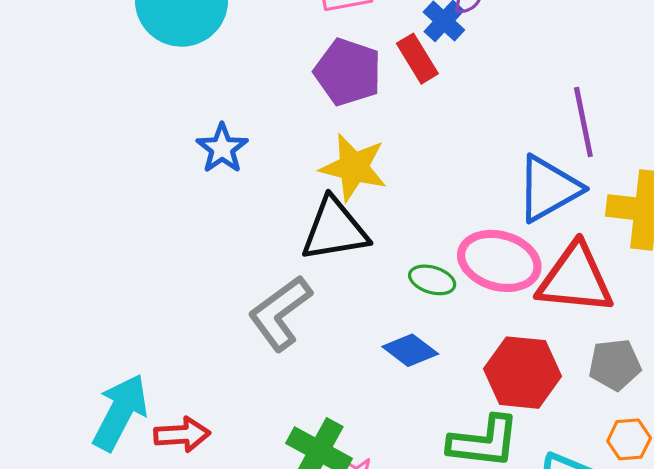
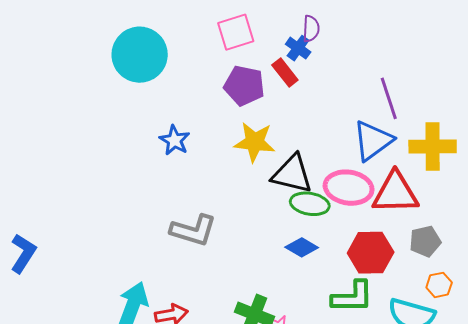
black triangle: (335, 230) -> (292, 174), moved, turned 30
green ellipse: (432, 280) -> (310, 204), size x1.4
gray L-shape: (280, 313) -> (193, 230), moved, turned -120

